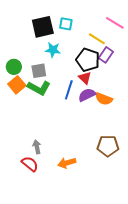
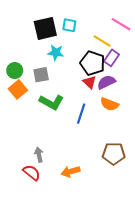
green L-shape: (39, 88) -> (52, 102), moved
blue line: (69, 90) -> (81, 114), moved
purple semicircle: (87, 95) -> (106, 82), moved

